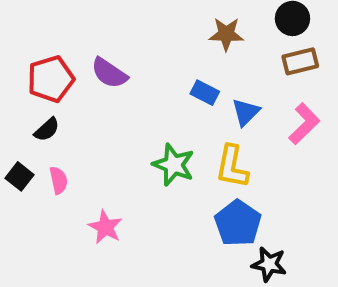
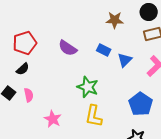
purple semicircle: (109, 73) -> (68, 48), moved
yellow L-shape: (232, 167) -> (94, 116), moved
blue pentagon: (238, 223) -> (141, 104), moved

